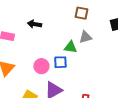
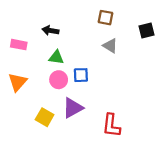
gray triangle: (85, 37) -> (110, 46), turned 48
green triangle: (70, 47) -> (56, 57), moved

